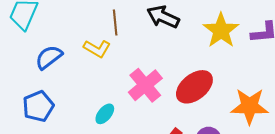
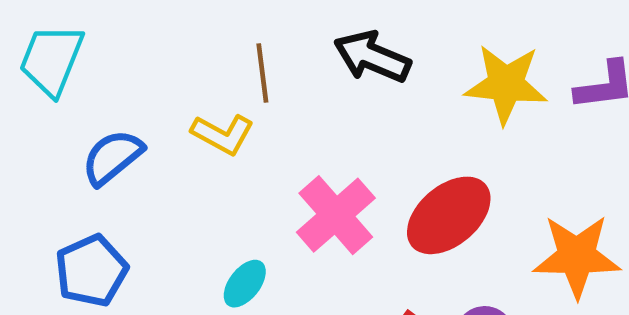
yellow star: (221, 30) -> (506, 84), turned -30

